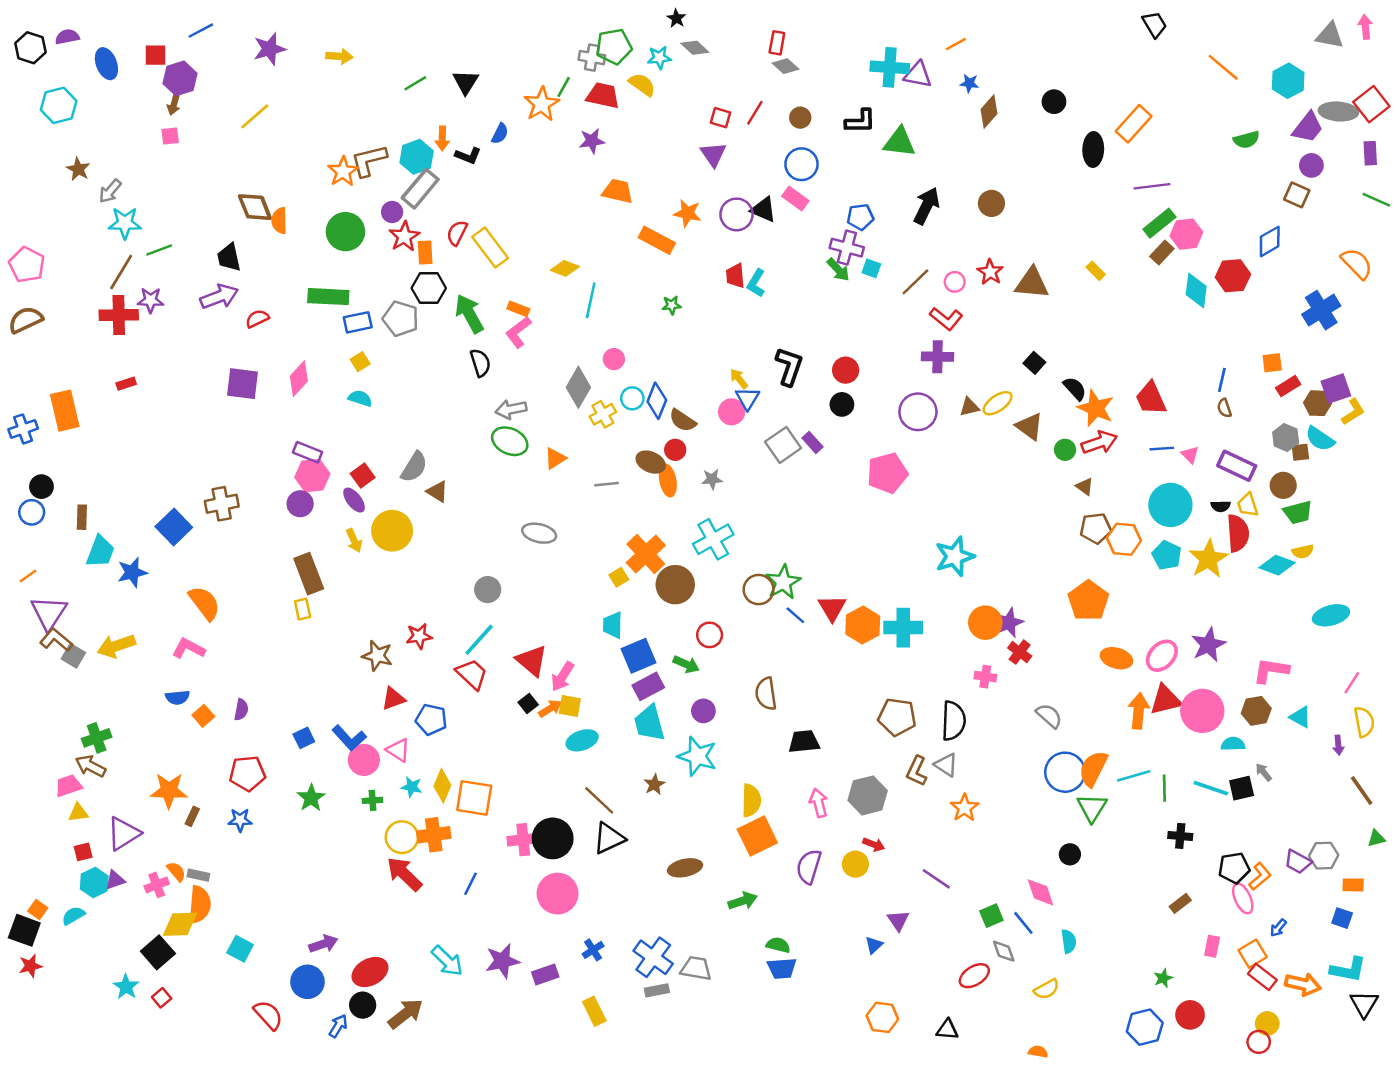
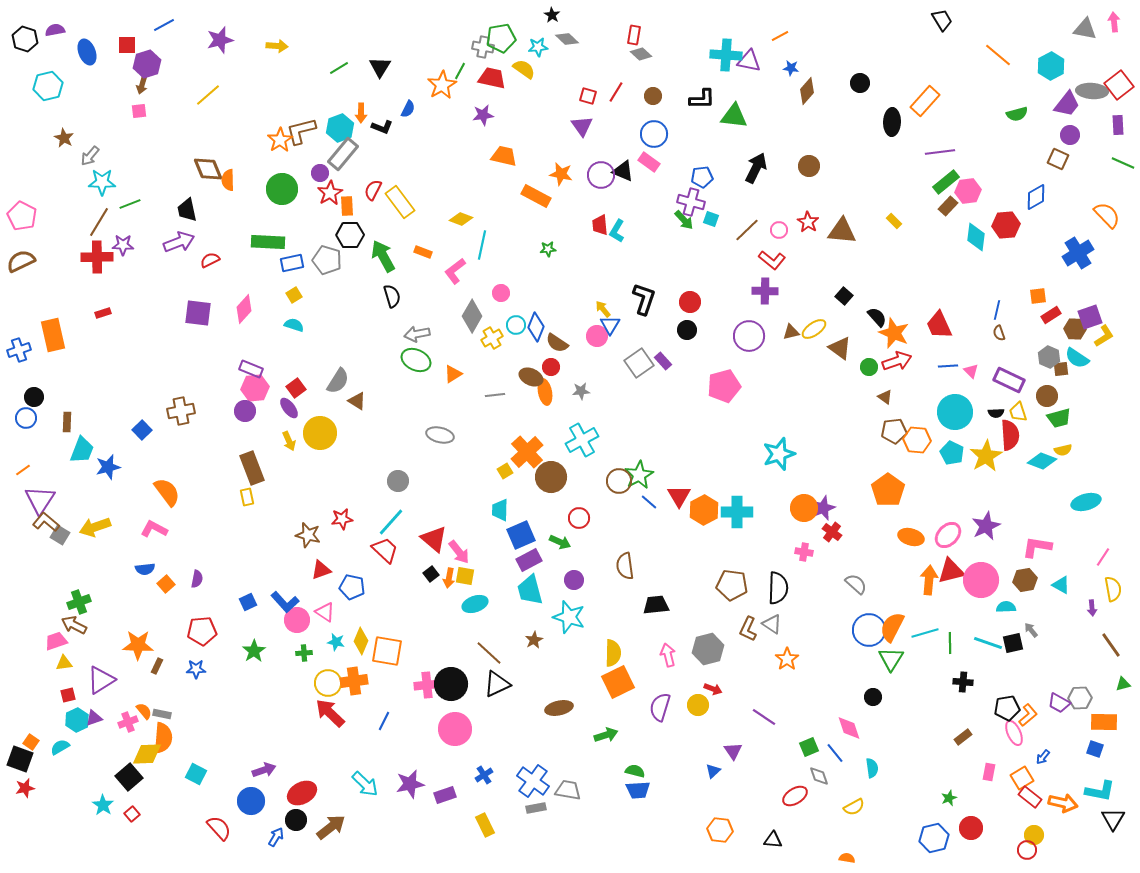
pink L-shape: (518, 332) -> (455, 271), moved
blue square: (174, 527) -> (142, 430), size x0.7
pink arrow: (562, 677) -> (459, 552), turned -70
orange arrow: (550, 708) -> (449, 578), turned 132
orange rectangle: (1353, 885) -> (1104, 722), size x1.5

